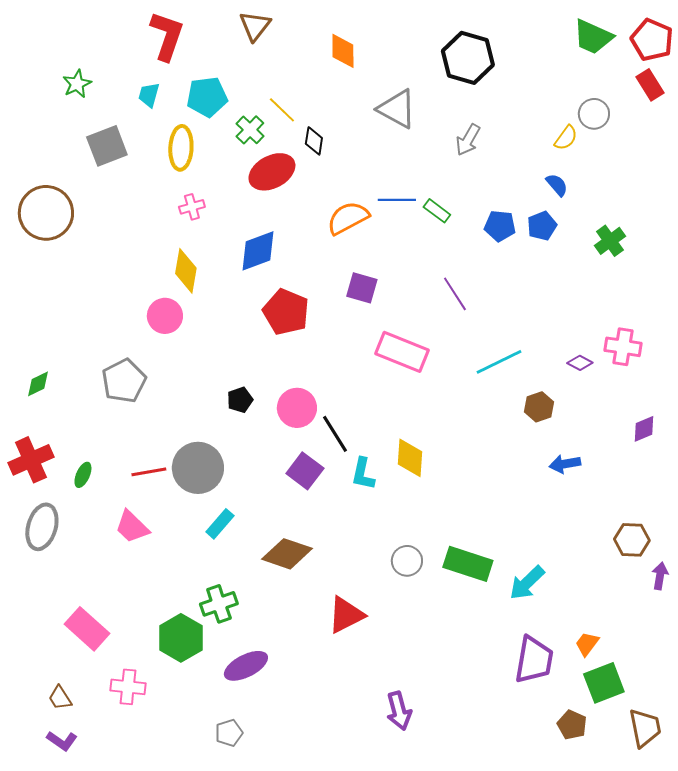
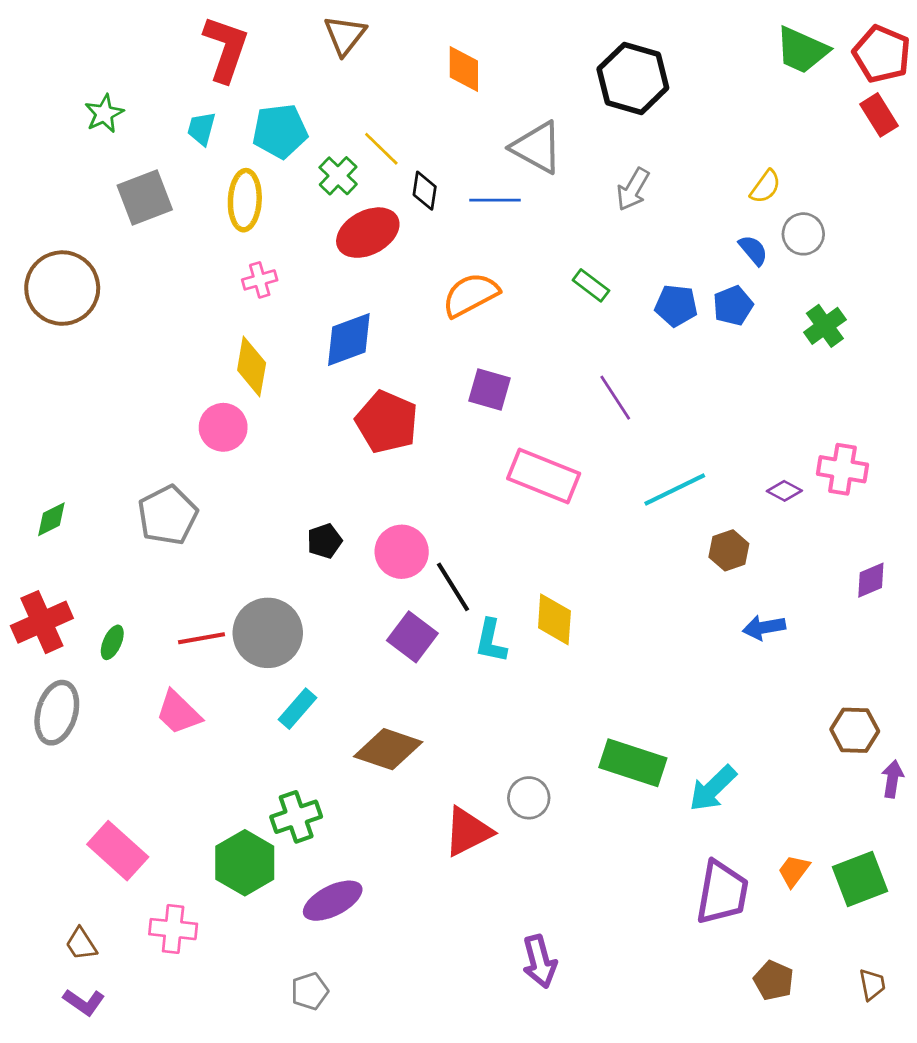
gray circle: (594, 114) -> (803, 234), moved
blue line: (397, 200) -> (495, 200), moved
gray circle: (407, 561) -> (529, 798), moved
green square: (604, 683) -> (860, 879), moved
brown trapezoid: (645, 728) -> (872, 984), size x0.6

